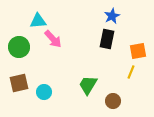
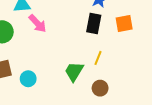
orange square: (138, 51) -> (124, 24), moved
yellow line: (131, 72) -> (98, 58), moved

